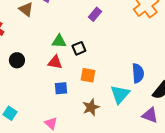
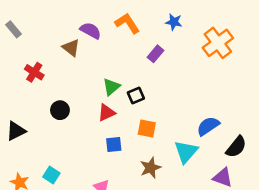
green triangle: (59, 41) -> (111, 87), turned -42
red triangle: (55, 62) -> (106, 113), turned -35
blue semicircle: (138, 73) -> (208, 126), turned -120

